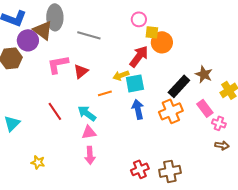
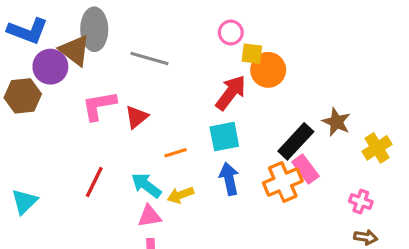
yellow arrow: (121, 75) -> (180, 195), moved
pink rectangle: (205, 108) -> (306, 169), moved
red line: (55, 111) -> (94, 182), turned 60

